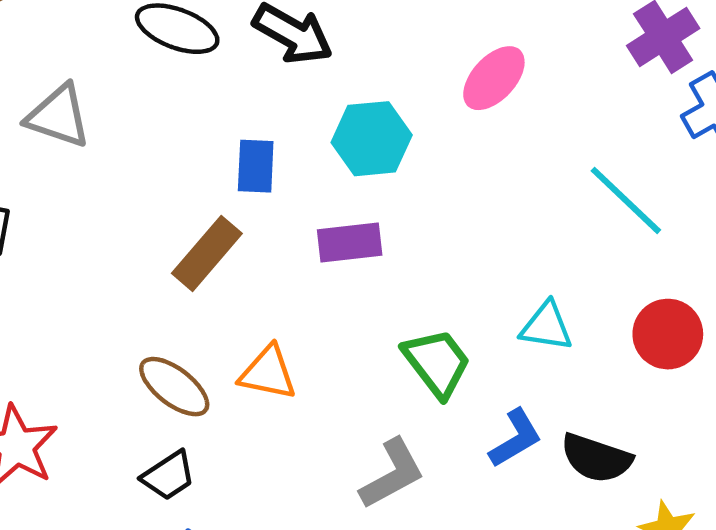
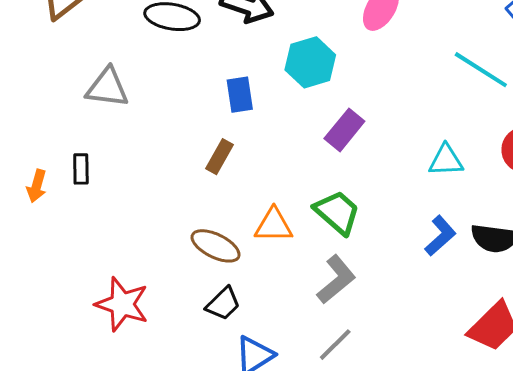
purple rectangle: (350, 242) -> (344, 130), moved, turned -33
brown rectangle: (207, 253) -> (220, 157), size x0.7
green trapezoid: (437, 363) -> (337, 212), moved
gray L-shape: (392, 474) -> (336, 279), moved

